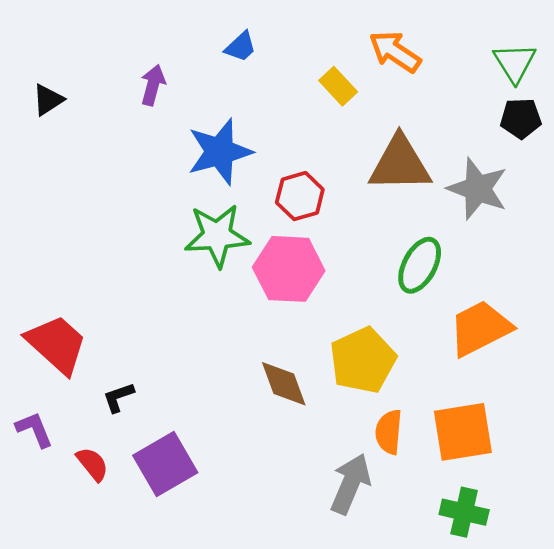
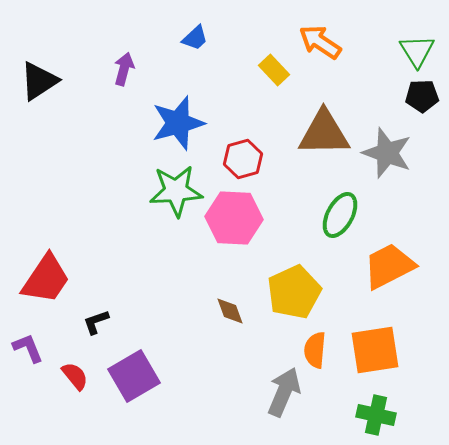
black triangle: (48, 100) -> (39, 81), size x1.5
red trapezoid: (57, 344) -> (46, 279), turned 82
brown diamond: (284, 384) -> (230, 311), size x0.7

